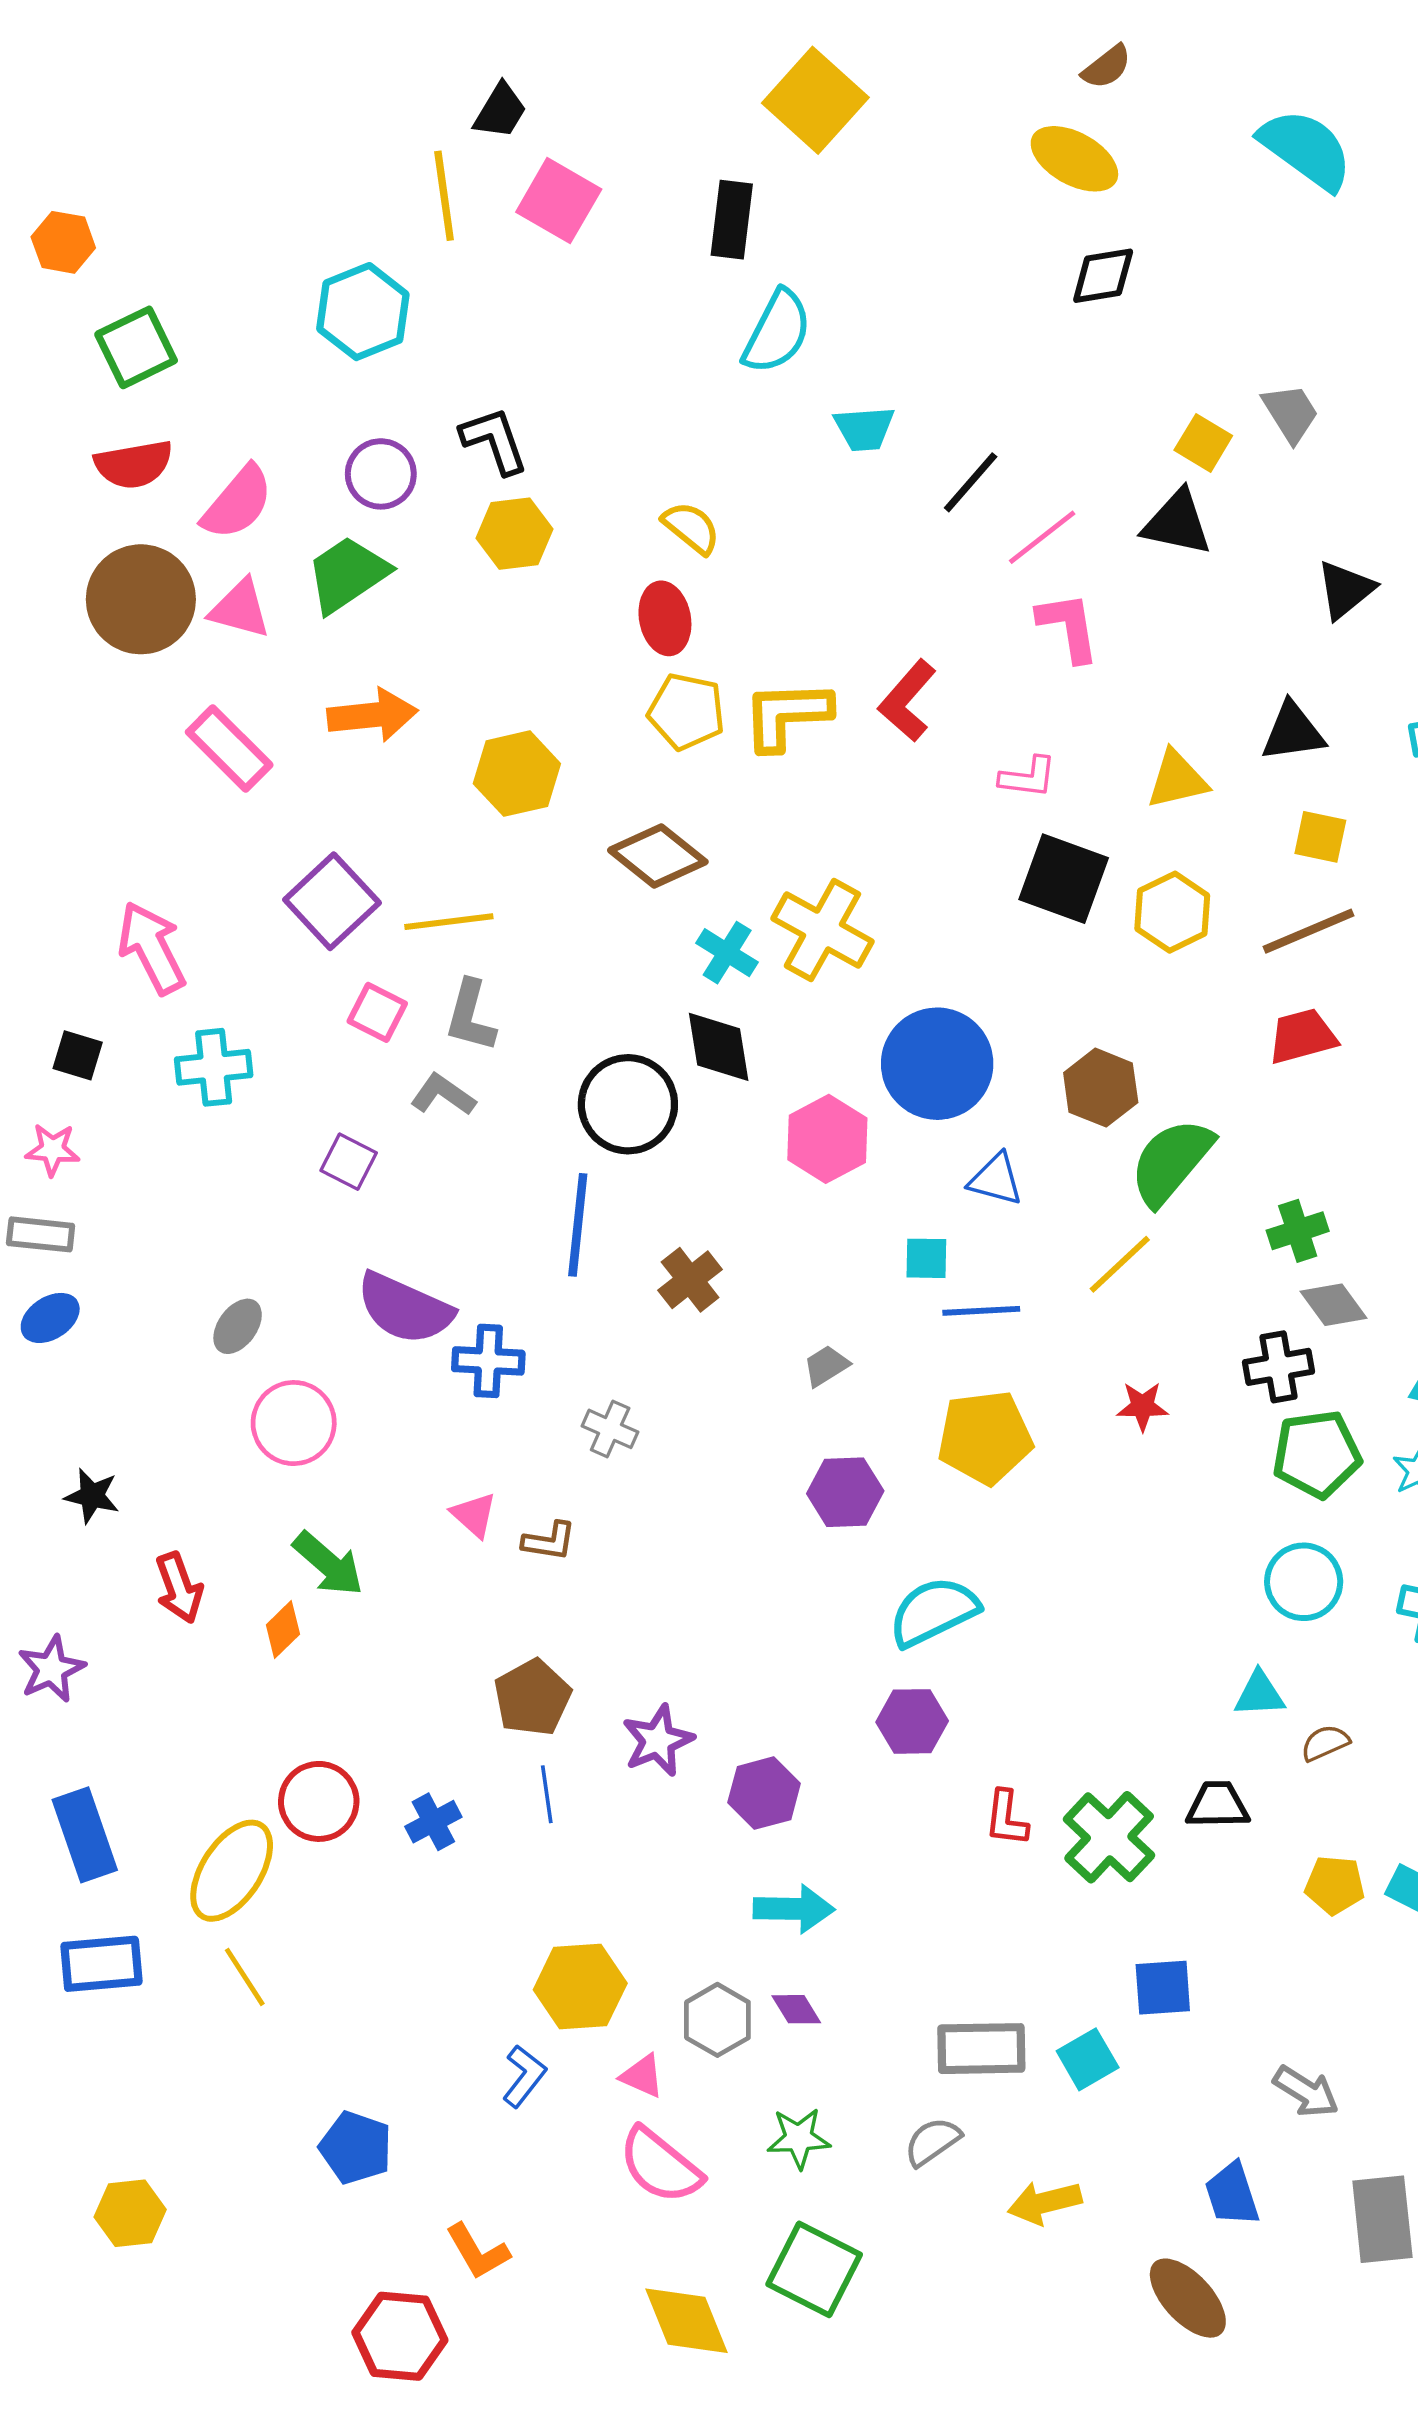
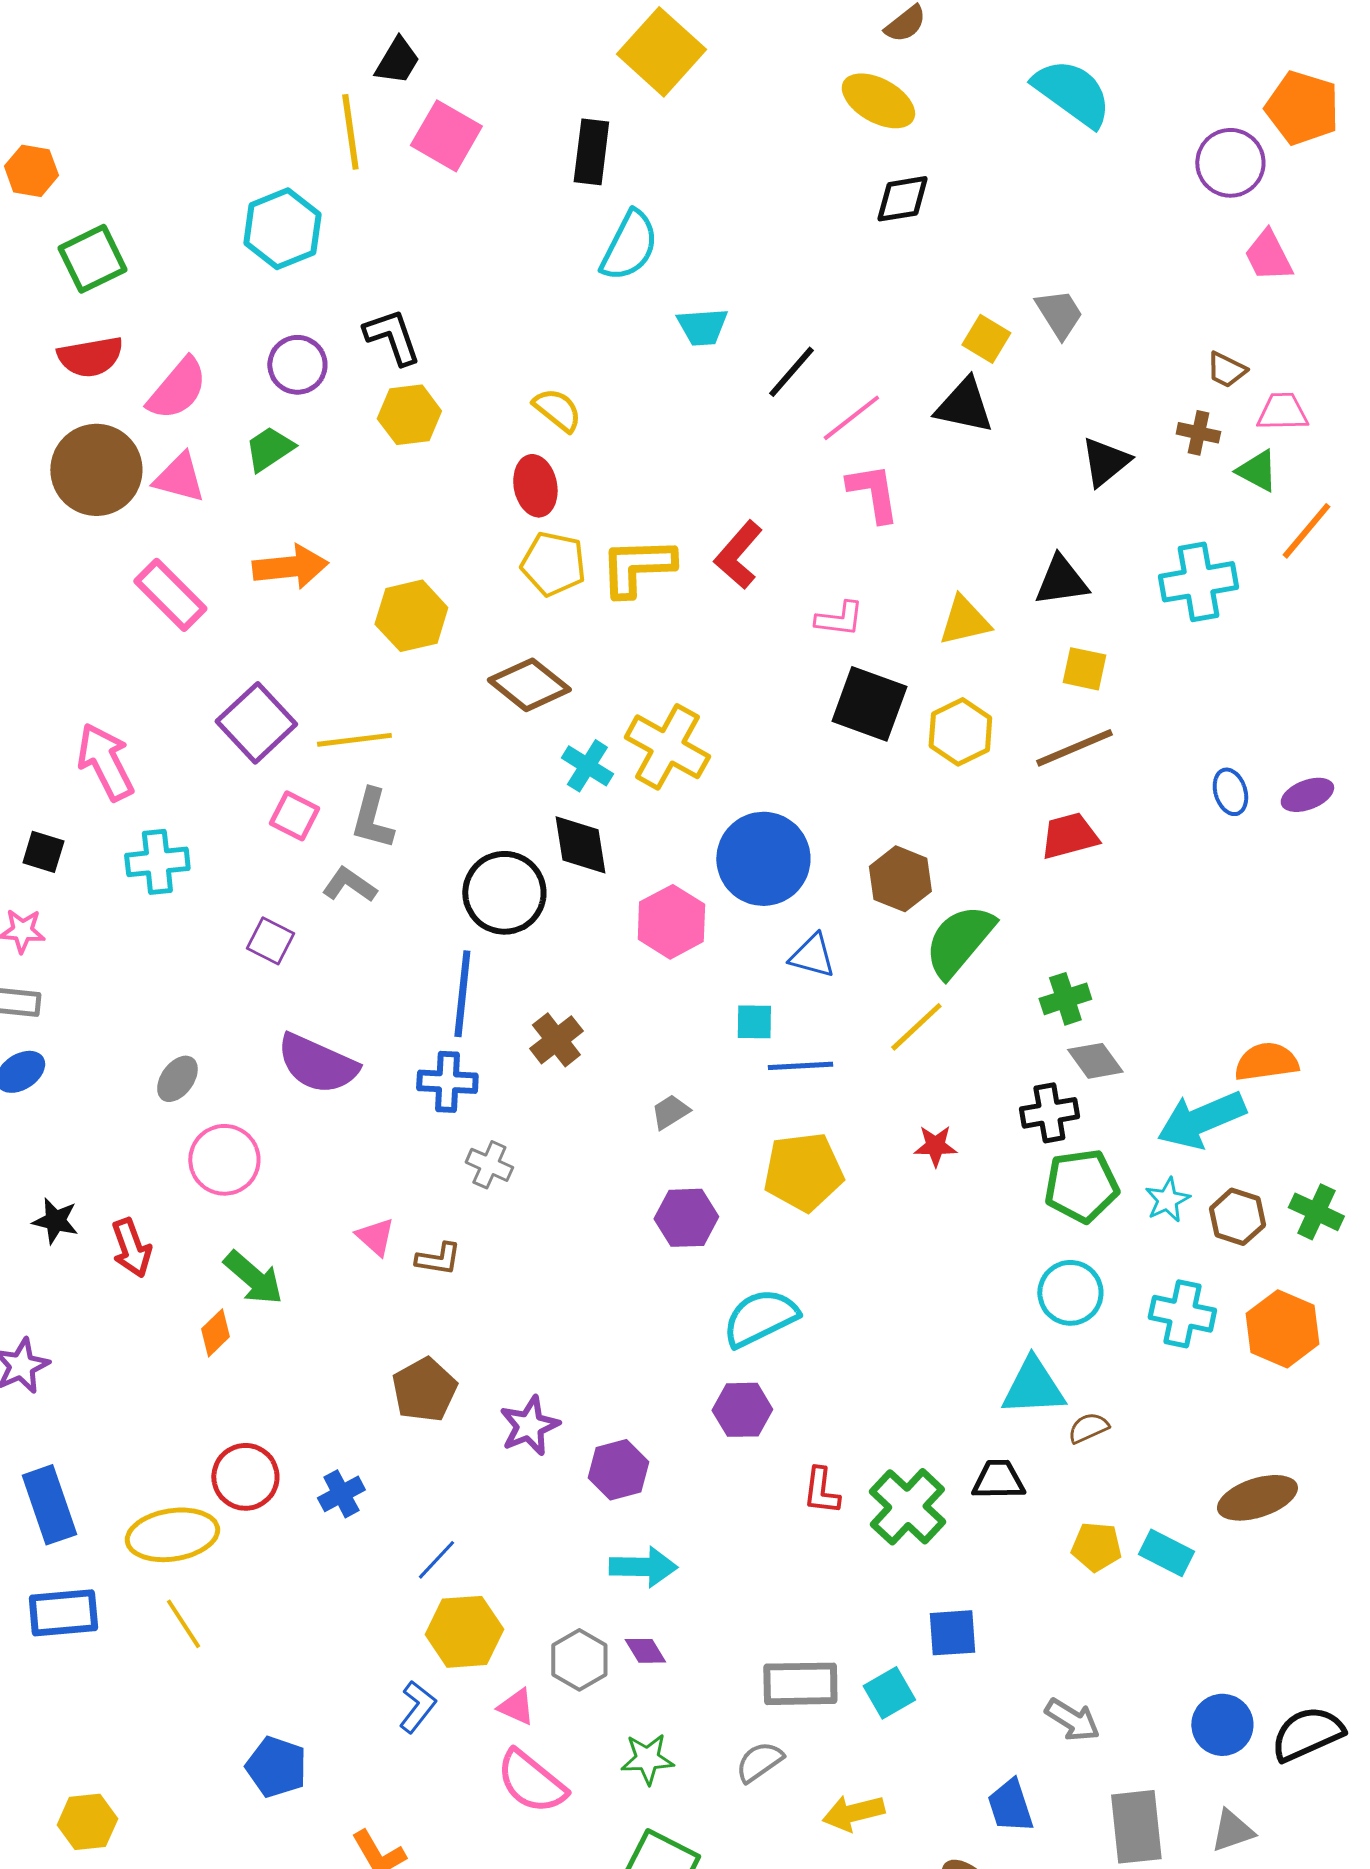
green trapezoid: (347, 574) -> (269, 449), size x0.7
blue cross: (488, 1361) -> (447, 1082), moved
red arrow: (179, 1588) -> (131, 1248), moved
cyan triangle: (1259, 1694) -> (1033, 1387), size x1.5
blue line: (547, 1794) -> (436, 1560), moved, turned 51
yellow ellipse: (232, 1871) -> (172, 1535), turned 48

